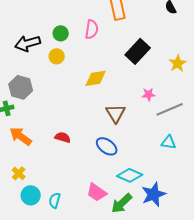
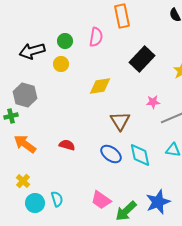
cyan diamond: (130, 175) -> (140, 155), moved, turned 55
cyan semicircle: (55, 200) -> (57, 199), moved, turned 147

